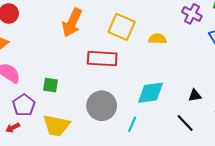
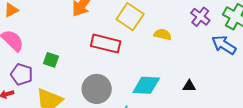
black triangle: (195, 96) -> (189, 86), moved
purple pentagon: (24, 105) -> (22, 74), turned -30

